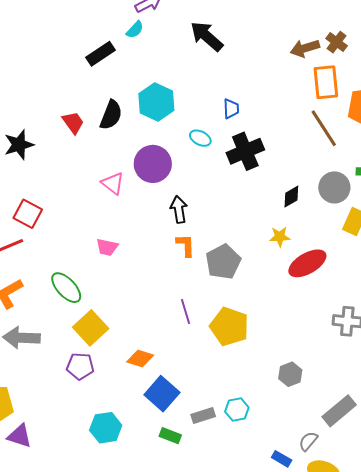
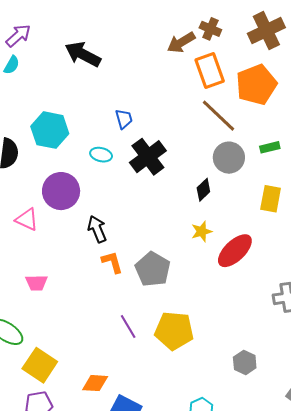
gray circle: (334, 187) -> (229, 158), moved

